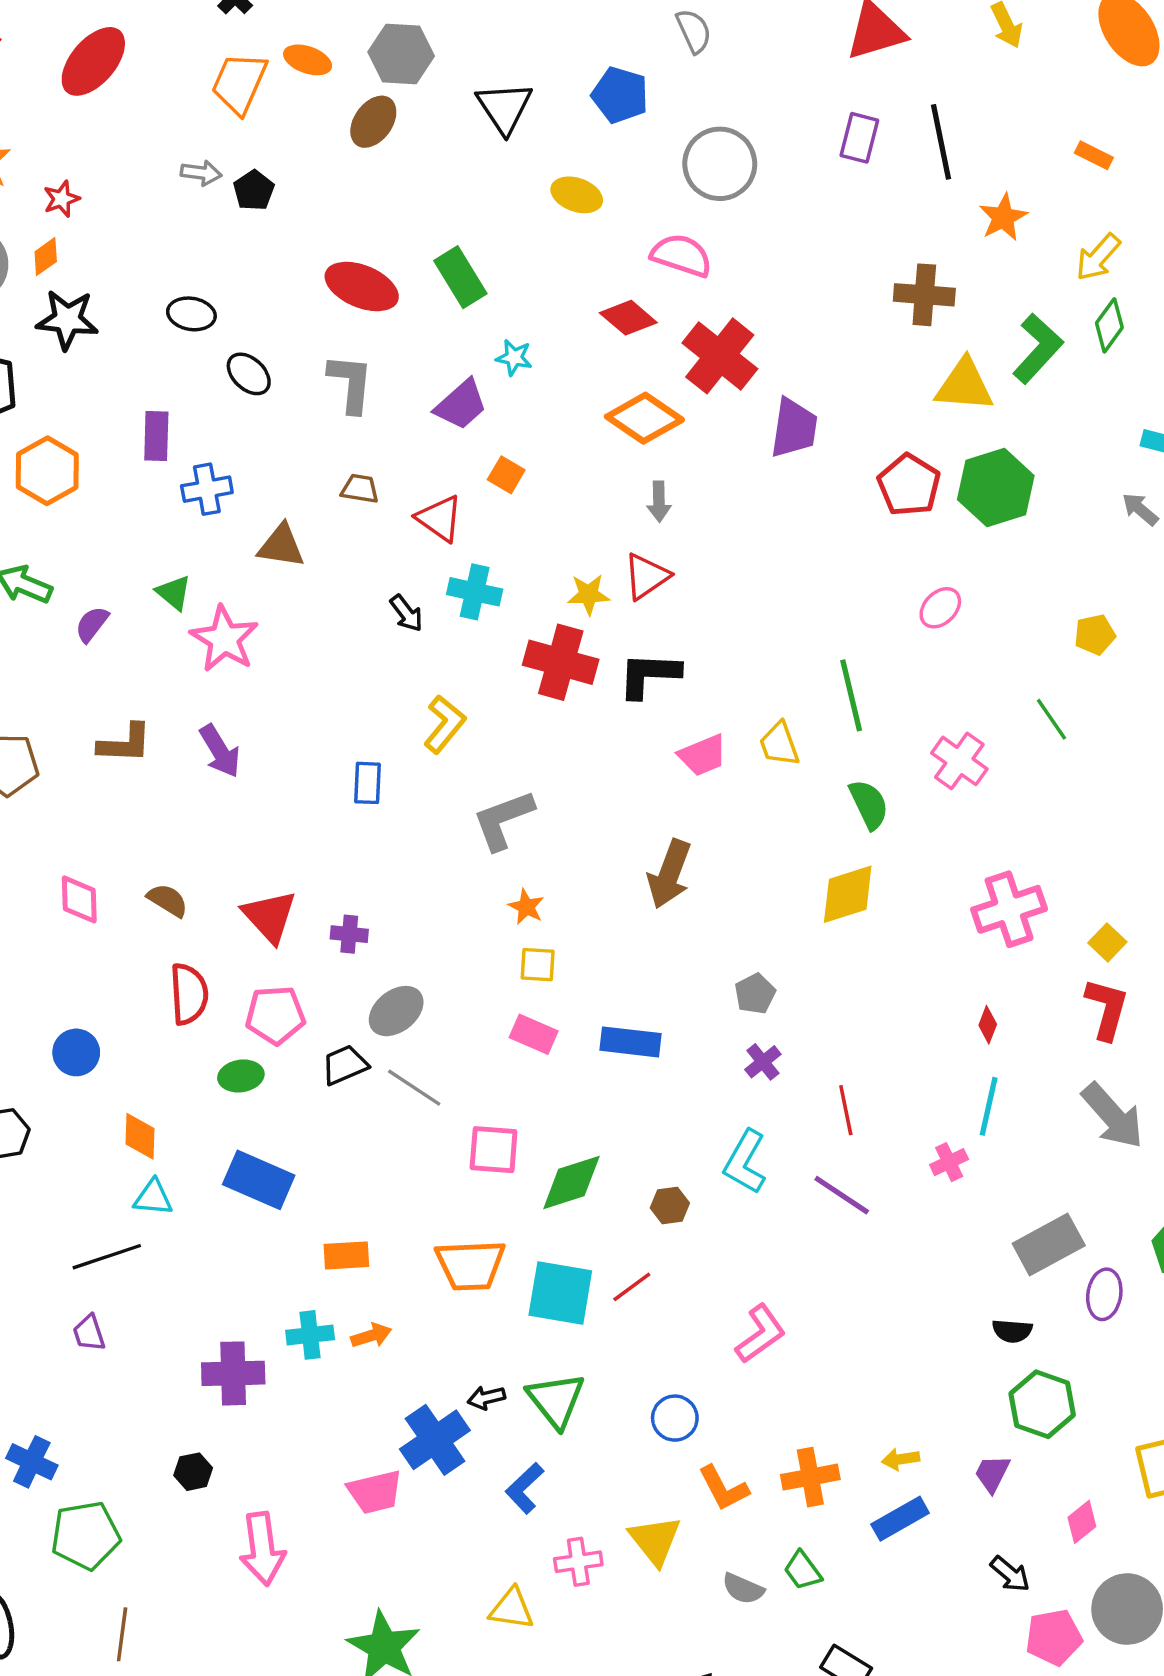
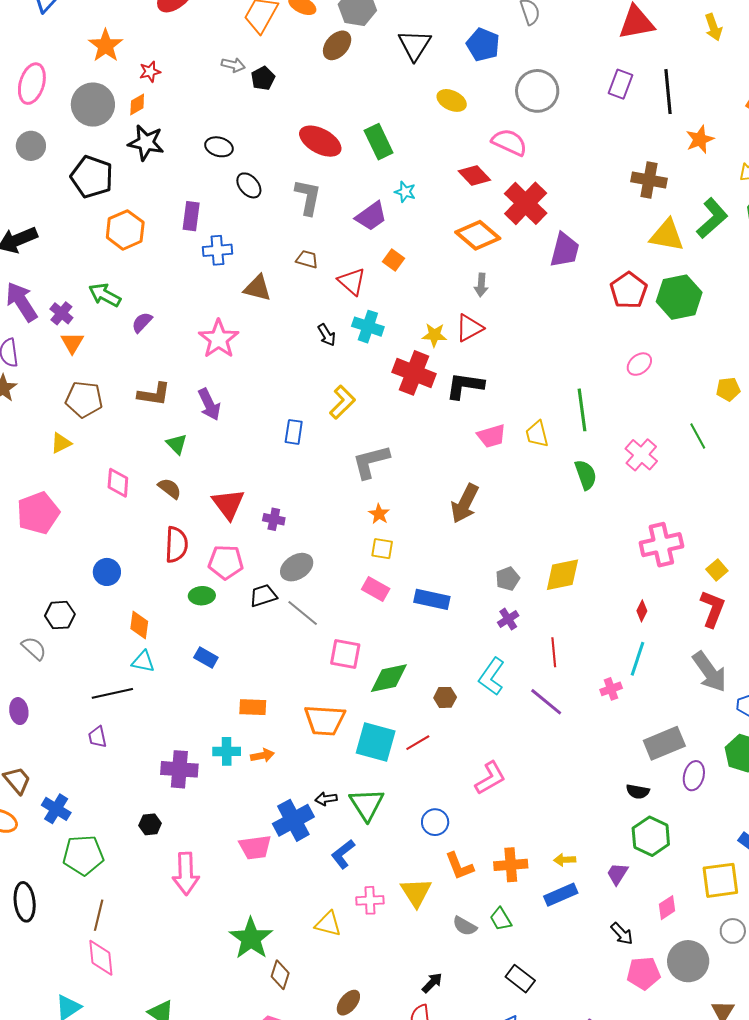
green triangle: (174, 593) -> (177, 444), moved
yellow diamond: (848, 894) -> (562, 575), moved
blue rectangle: (259, 1180) -> (206, 658), size x0.6

